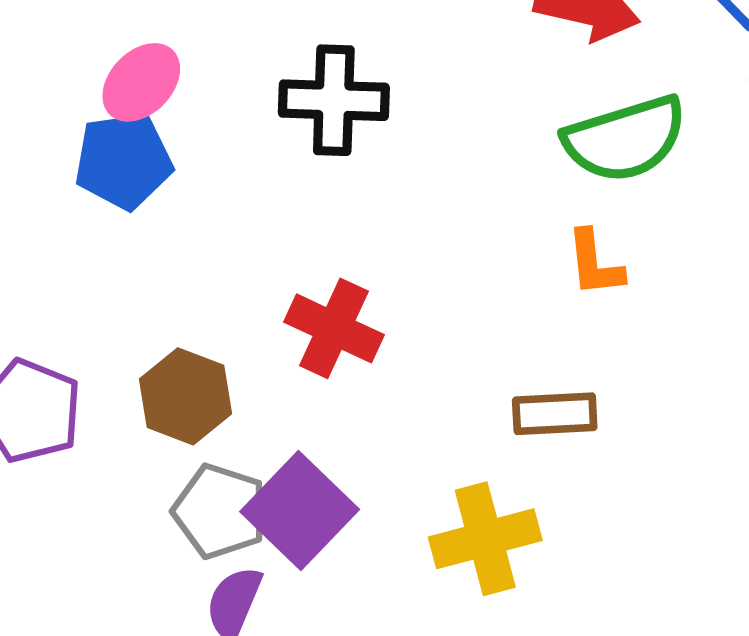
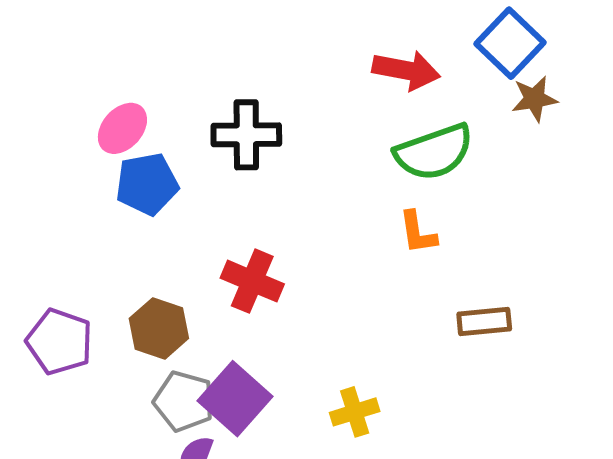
blue pentagon: (123, 161) -> (147, 184), moved
brown rectangle: (555, 414) -> (484, 322), moved
yellow cross: (485, 539) -> (355, 412), size x0.7

